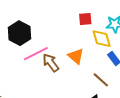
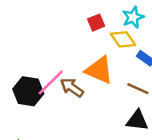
black hexagon: (20, 33) -> (28, 91), moved
orange triangle: (76, 56) -> (99, 70), size x1.4

